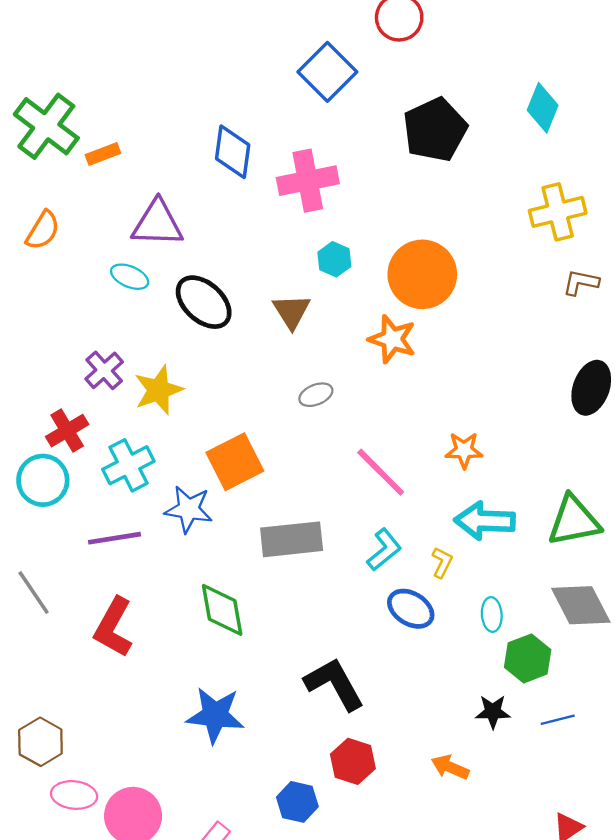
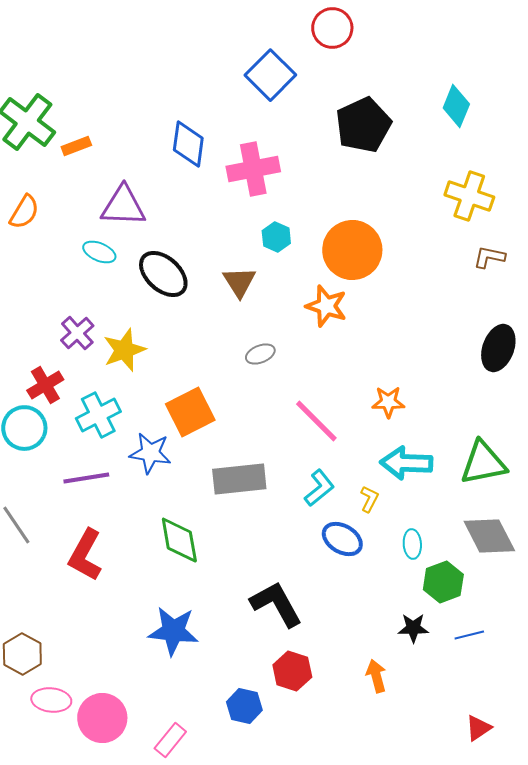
yellow cross: (558, 212) -> (469, 196), turned 33
orange arrow: (450, 767) -> (376, 676), turned 52

